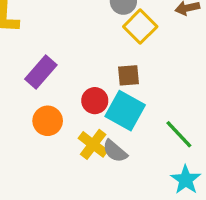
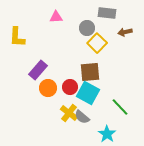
brown square: (128, 75) -> (90, 72), size x1.5
orange circle: (48, 121) -> (48, 88), moved
cyan star: (186, 180) -> (107, 134), moved

